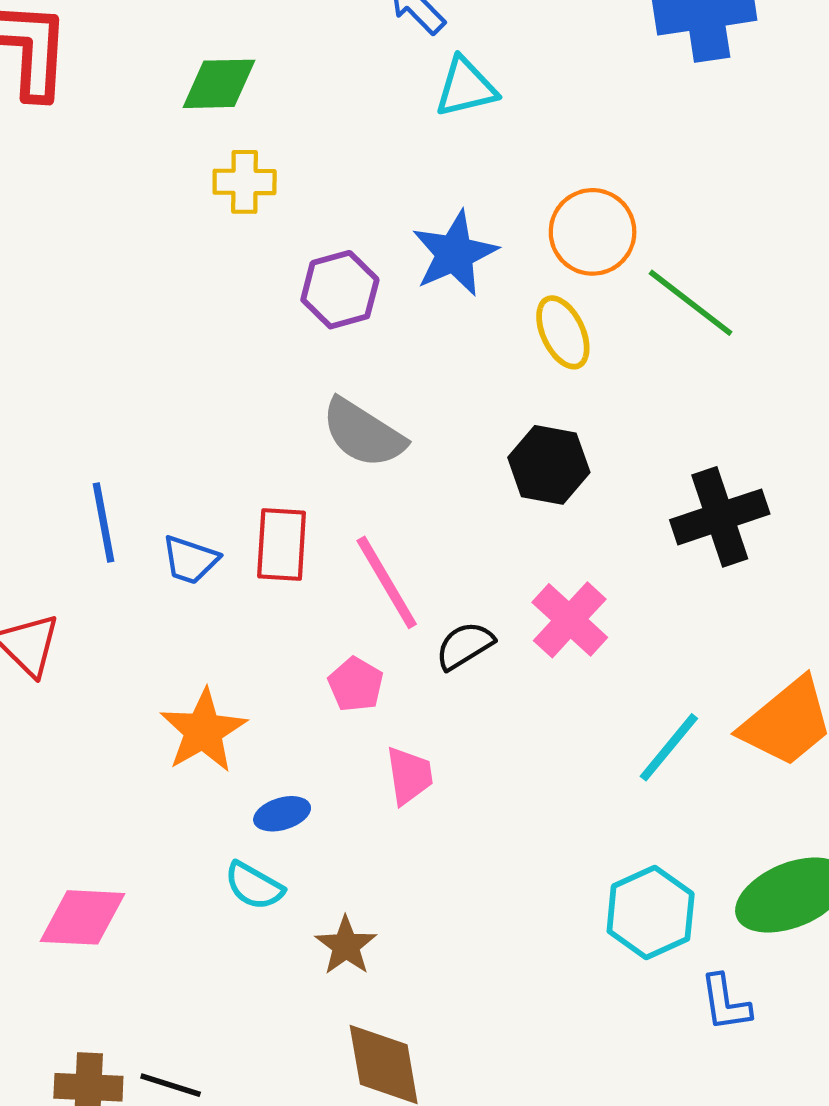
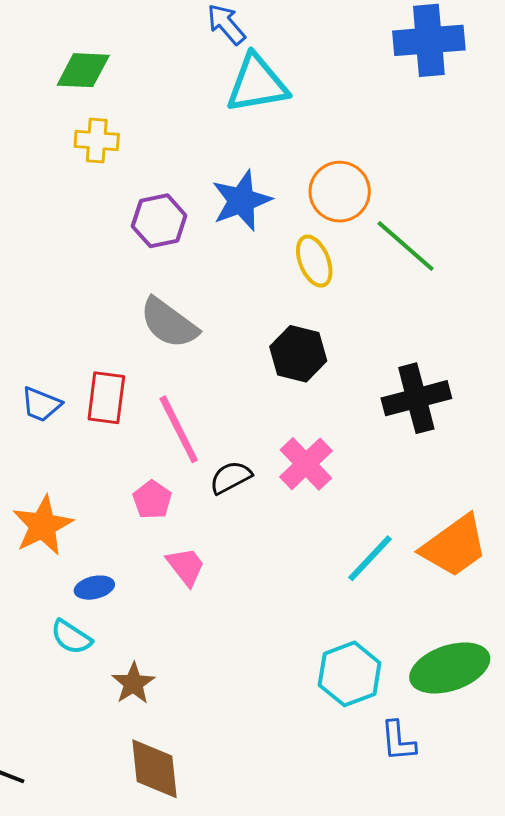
cyan triangle: (466, 87) -> (257, 84), size x1.4
pink trapezoid: (409, 776) -> (186, 566), turned -33

